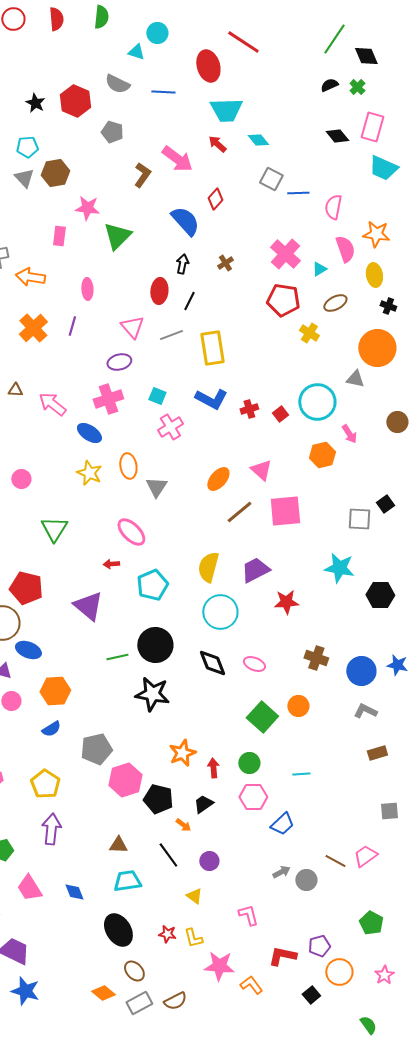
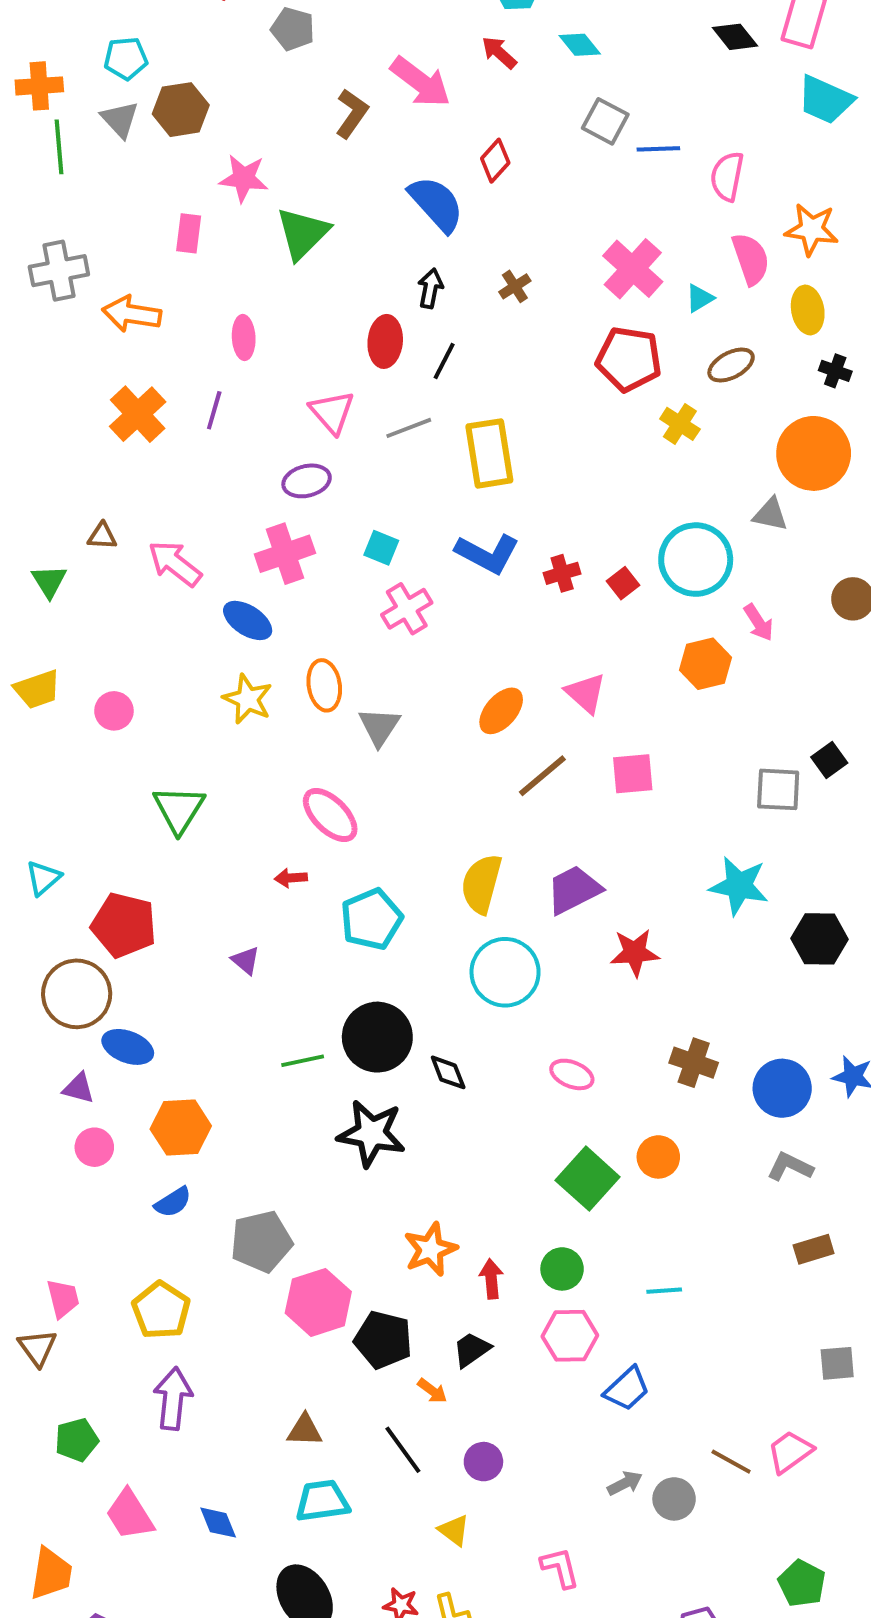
pink square: (285, 511) -> (633, 774), size x0.7
purple triangle: (88, 606) -> (246, 960), size x0.5
black diamond: (212, 663) -> (448, 1072), moved, size x0.7

